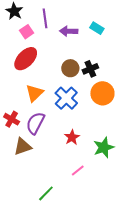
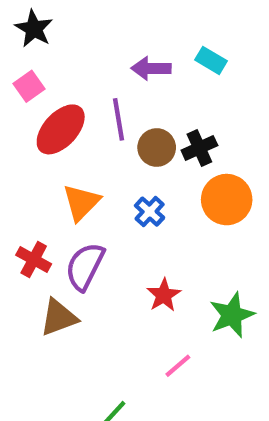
purple line: (45, 18) -> (118, 119), moved
pink square: (27, 32) -> (29, 86), moved
blue cross: (66, 98) -> (150, 212), size x0.6

